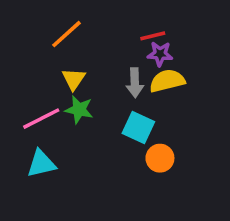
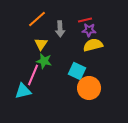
gray arrow: (135, 83) -> (60, 29), moved
pink line: (41, 119) -> (33, 75), moved, turned -40
orange circle: (160, 158) -> (89, 88), size x1.5

